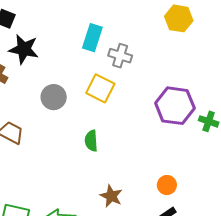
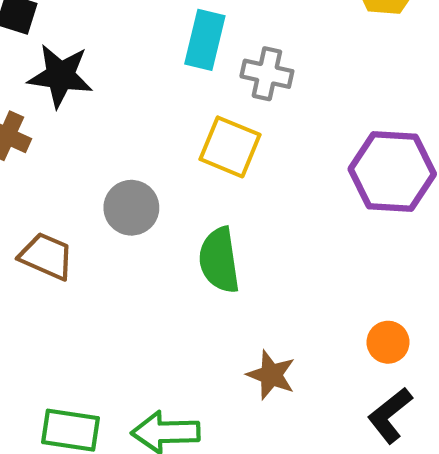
gray circle: (54, 97) -> (131, 208), moved
green semicircle: (91, 141) -> (219, 260), size x1.4

